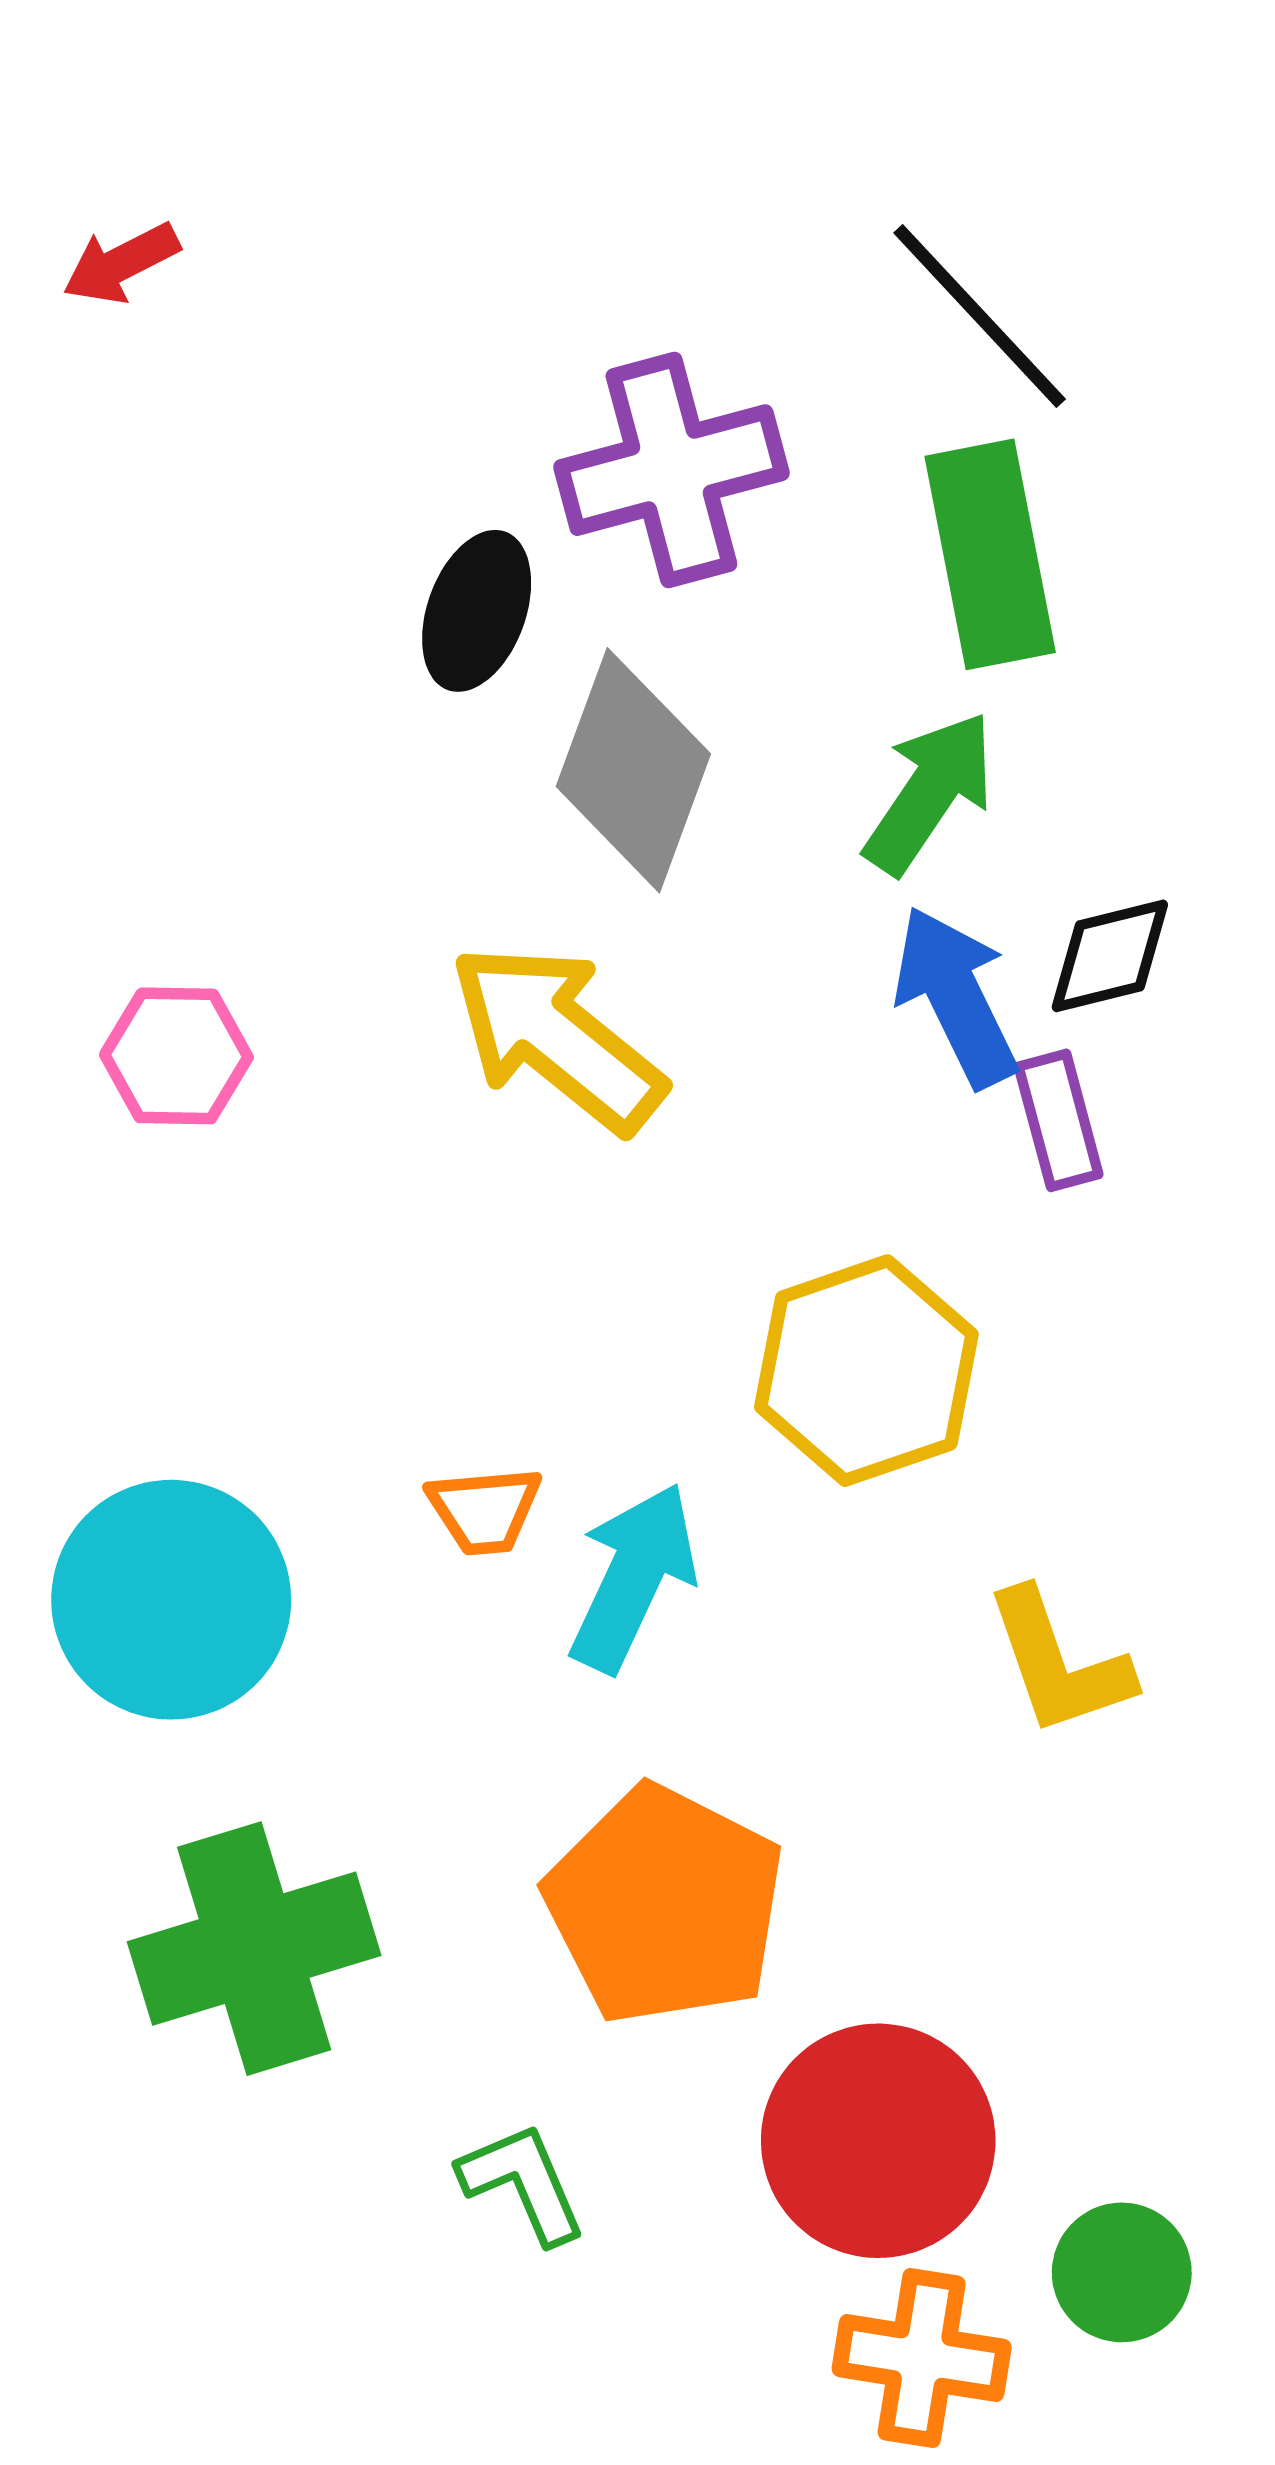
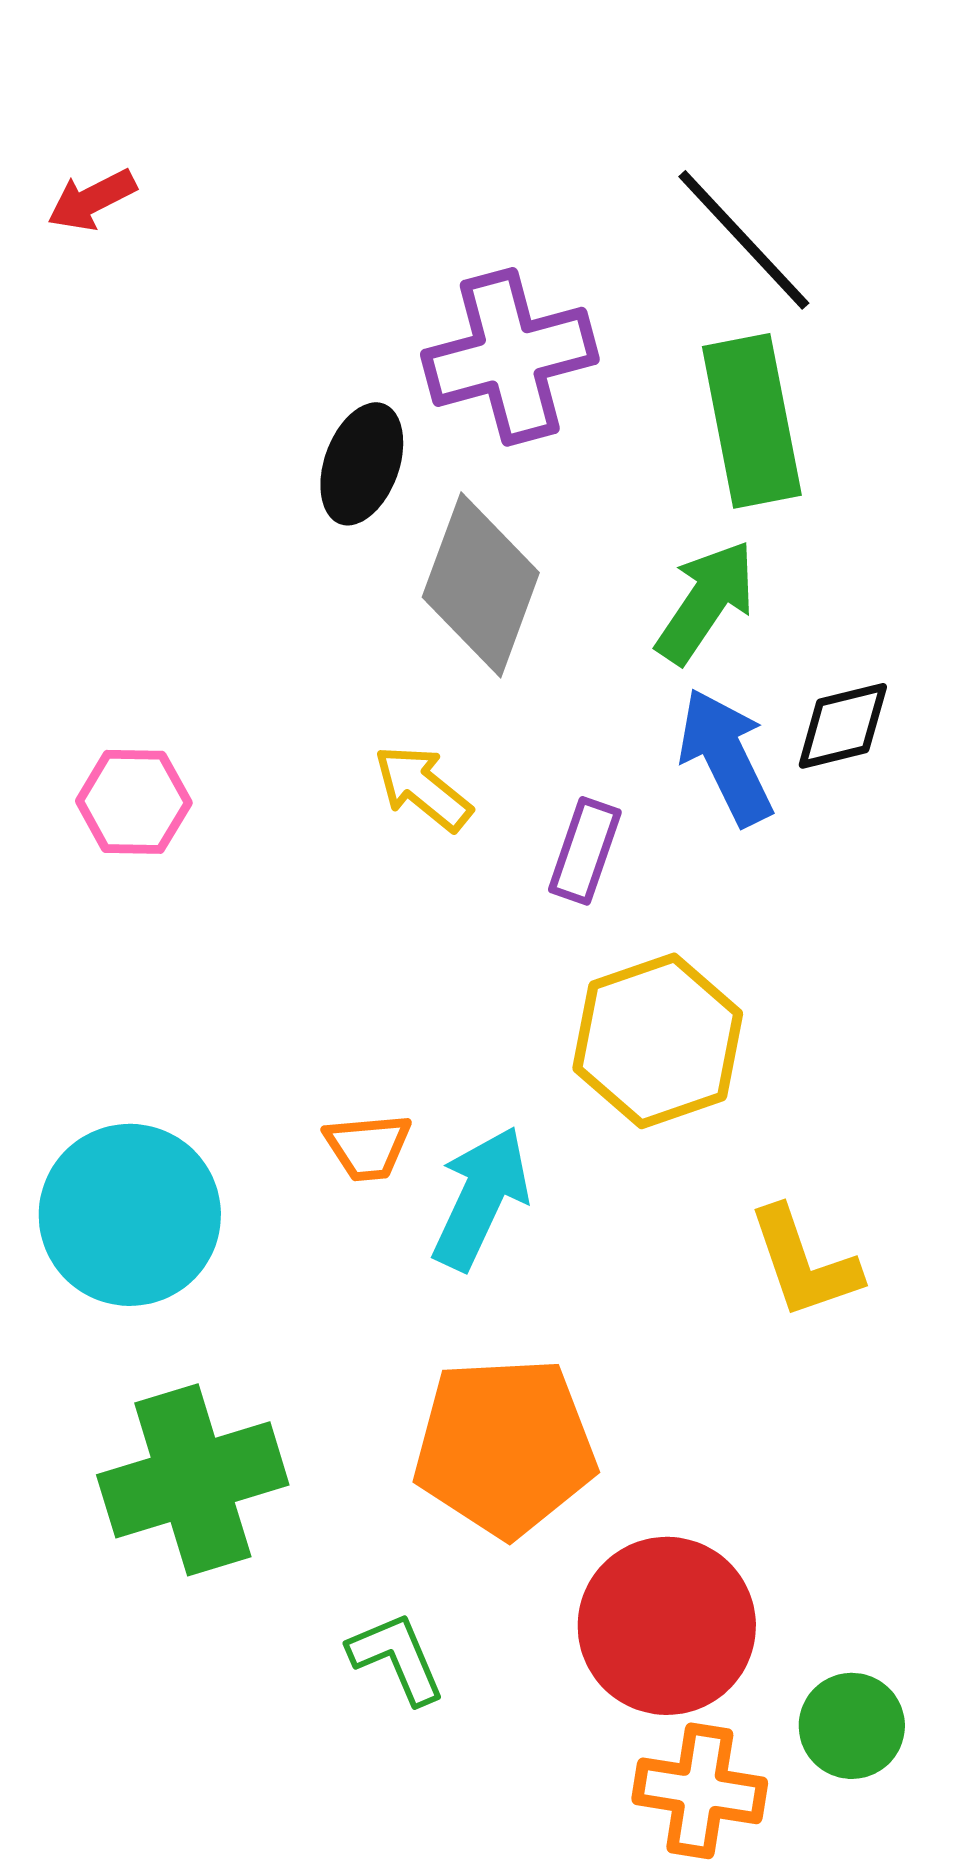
yellow arrow: (557, 1037) -> (423, 788), size x0.6
purple rectangle: (1059, 1120) -> (585, 851), moved, turned 34
orange pentagon: (665, 1905) -> (505, 1447), turned -30

